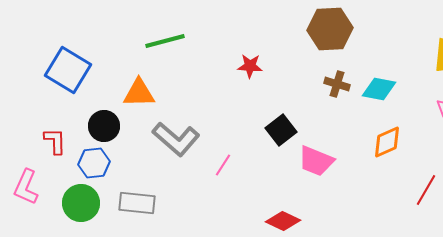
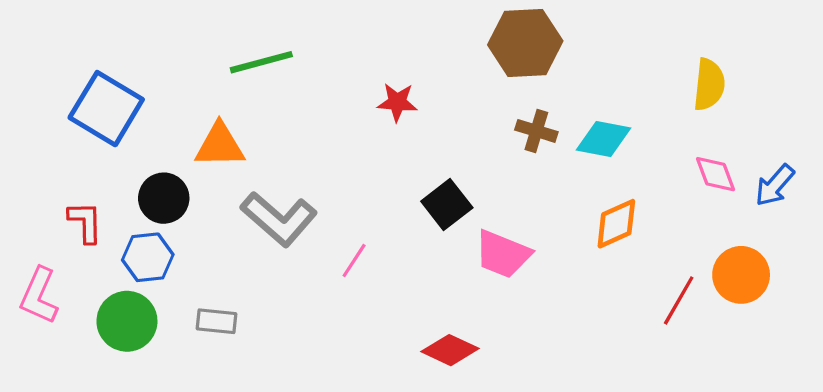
gray rectangle: (137, 203) -> (217, 321), size x0.7

